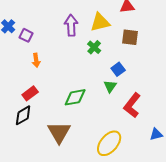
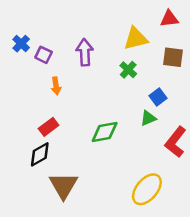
purple arrow: (71, 25) -> (85, 52), moved
green triangle: (110, 86) -> (148, 118), turned 32
brown triangle: (59, 132) -> (63, 186), moved

